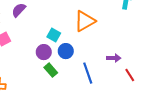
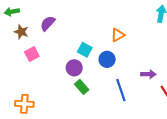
orange triangle: (85, 21) -> (118, 35), size x0.6
blue circle: (66, 51) -> (107, 59), moved

